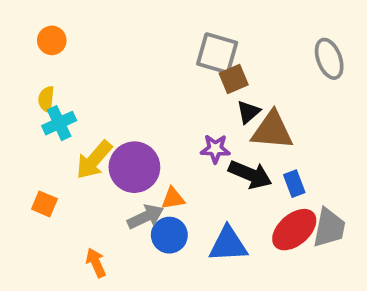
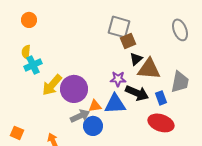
orange square: (44, 204) -> (17, 133), moved
gray trapezoid: (329, 228) -> (180, 82), moved
red ellipse: (294, 230) -> (161, 123), turned 60
blue triangle: (228, 244) -> (115, 104), moved

